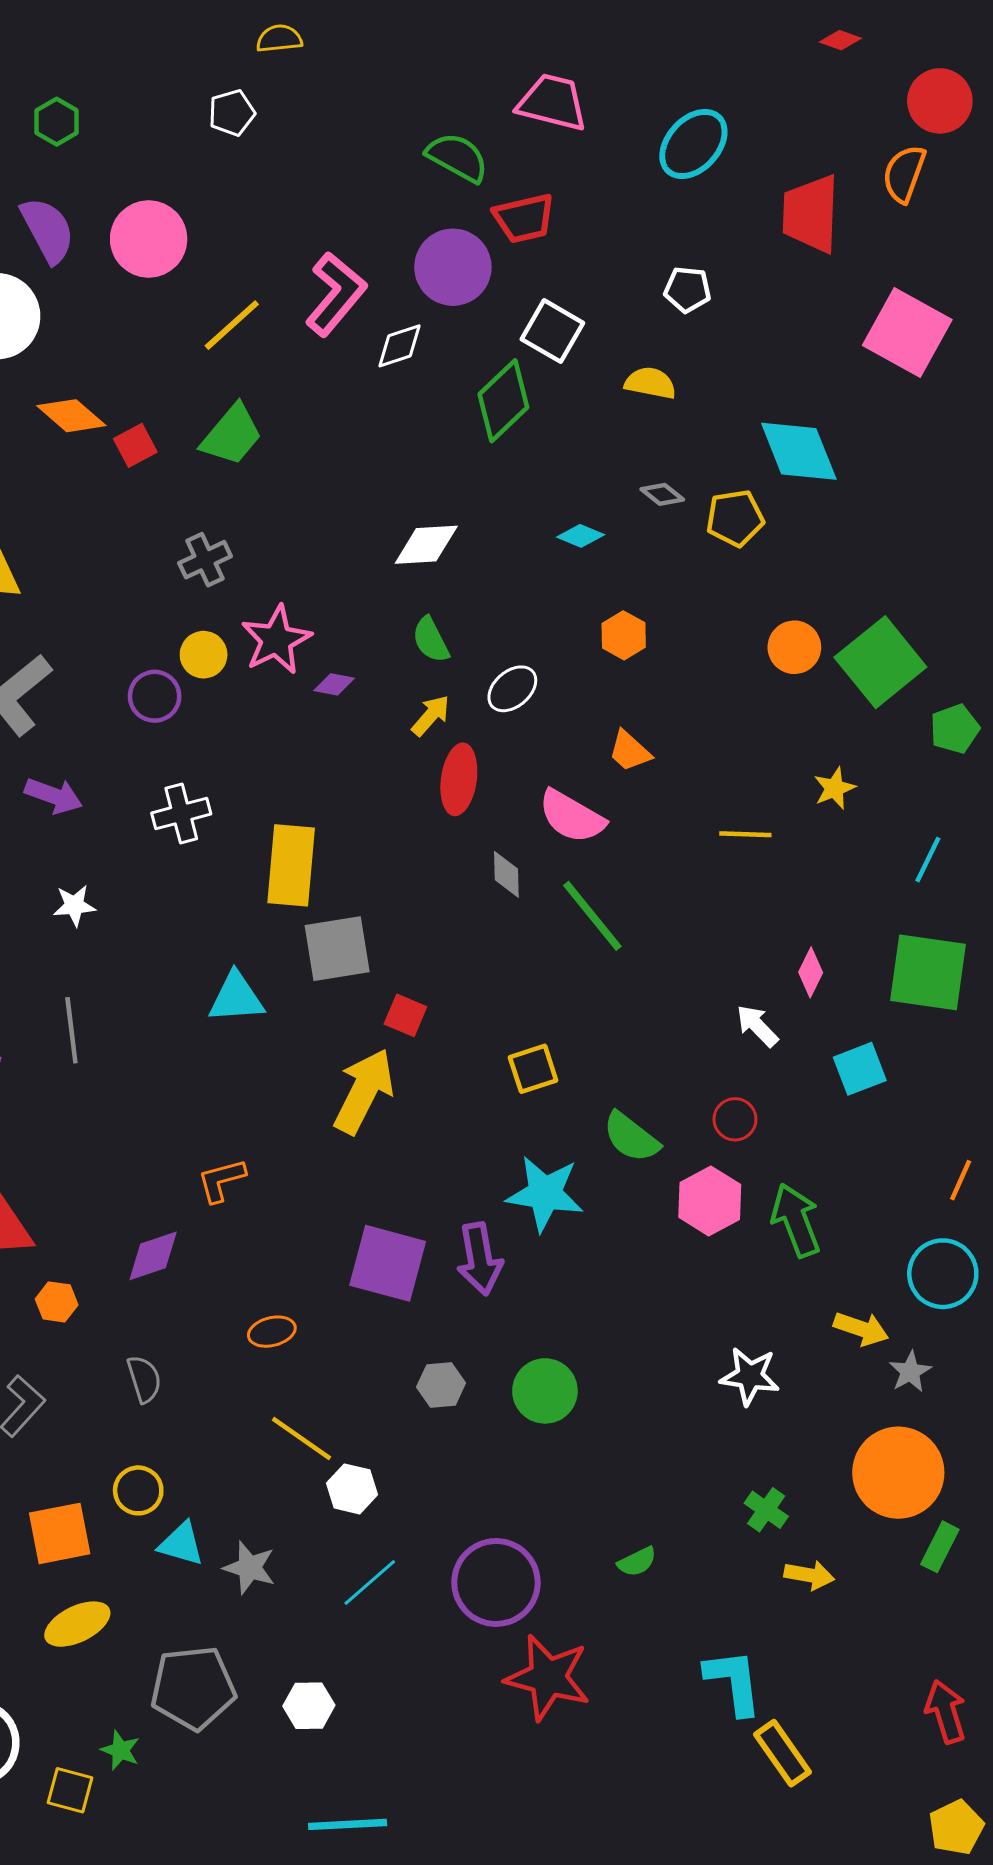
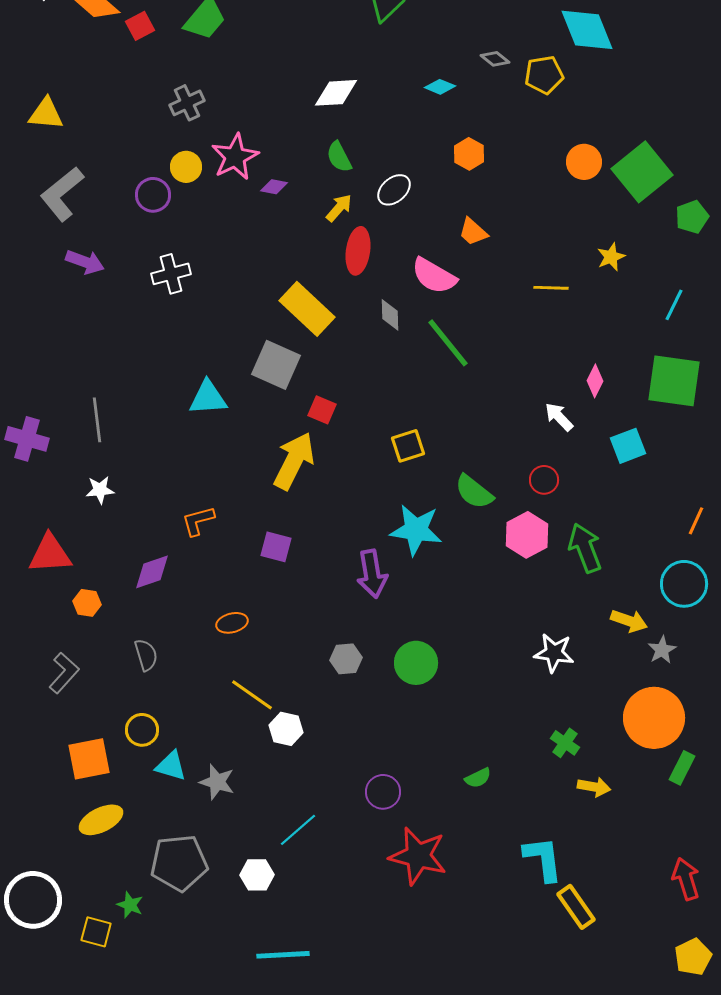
yellow rectangle: (291, 865) -> (307, 309), moved, turned -52
white star: (74, 906) -> (100, 490), moved
gray square: (337, 949) -> (276, 365), turned 33
purple square: (388, 1263) -> (276, 547), moved, size x0.6
cyan line: (370, 1582) -> (298, 830), moved
purple circle: (496, 1582) -> (383, 792), size x0.6

